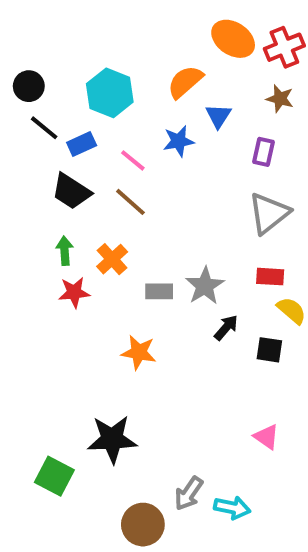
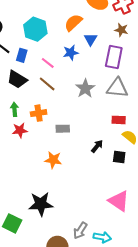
blue rectangle: (82, 144) -> (22, 55), turned -48
purple rectangle: (264, 152) -> (114, 57), size x1.6
gray triangle: (269, 213) -> (117, 88), turned 45
orange cross: (112, 259) -> (39, 113), turned 35
gray star: (205, 286) -> (85, 88), moved
pink triangle: (266, 437) -> (119, 201), size x1.6

